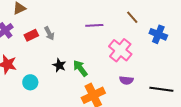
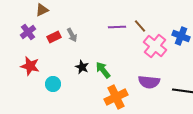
brown line: (132, 17) -> (140, 26), moved
pink cross: (120, 50) -> (155, 46), moved
purple semicircle: (126, 80) -> (149, 82), size x1.5

